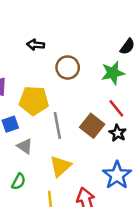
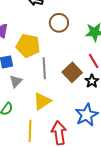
gray triangle: (25, 146) -> (16, 81), turned 32

